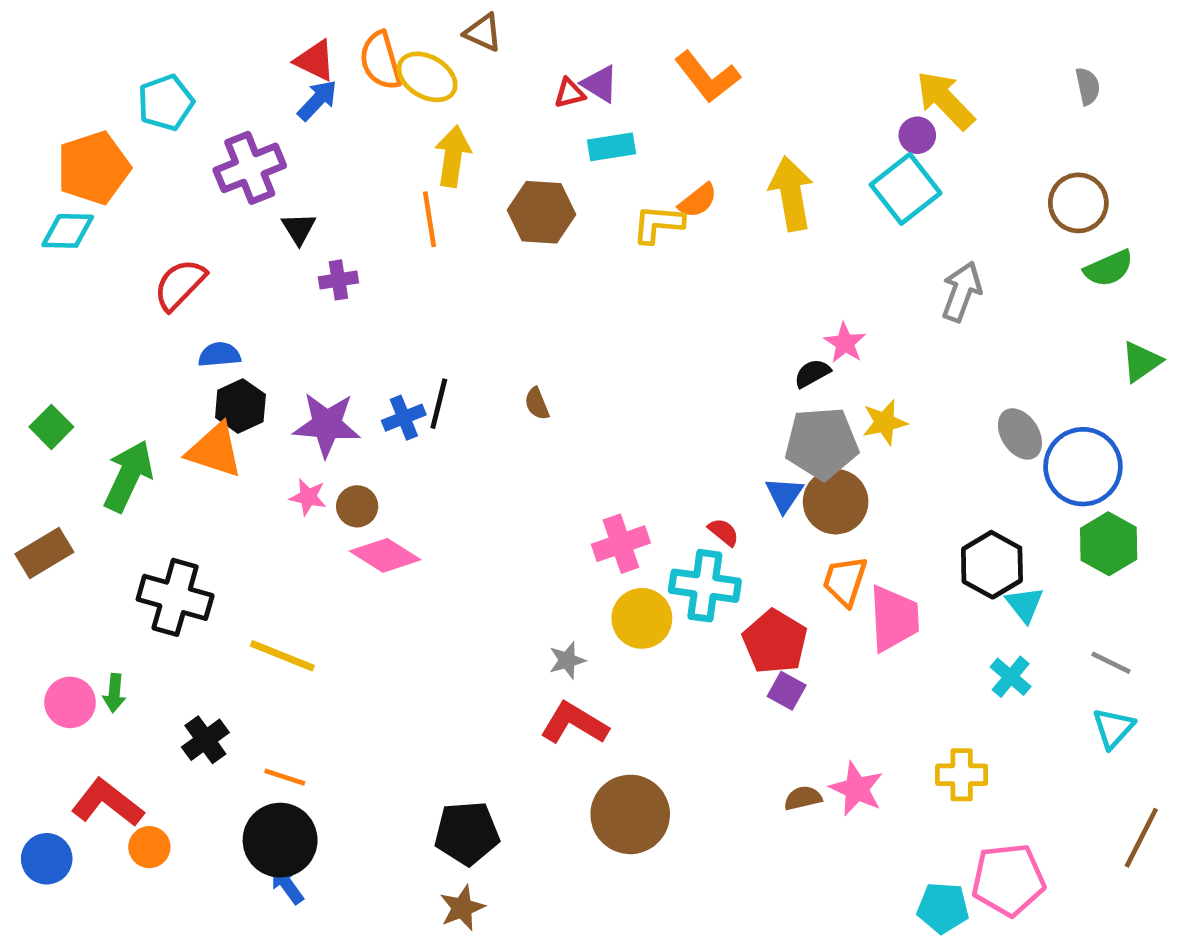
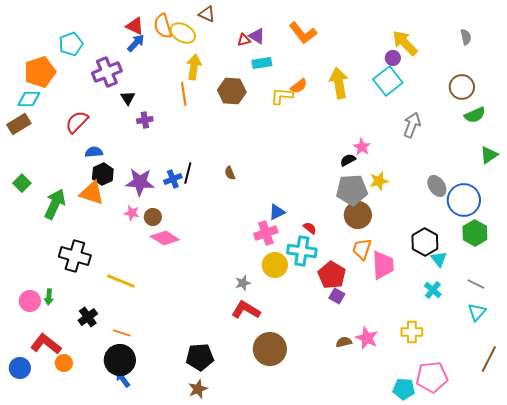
blue triangle: (784, 495) -> (277, 212), moved, turned 30
brown rectangle: (44, 553) -> (19, 124), moved

